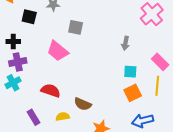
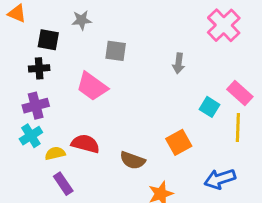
black cross: (13, 42) -> (39, 68), moved
gray arrow: (125, 43) -> (179, 63), moved
cyan square: (130, 72) -> (209, 107), moved, turned 32
orange square: (133, 93) -> (179, 142), moved
yellow semicircle: (63, 117) -> (55, 153), moved

